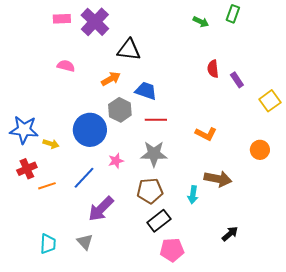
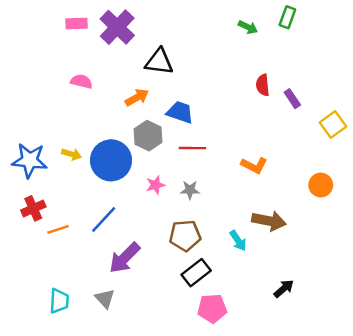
yellow arrow: (51, 144) -> (72, 154), moved
gray star: (154, 154) -> (190, 190), size x0.6
pink star: (116, 161) -> (155, 185), moved
cyan arrow: (193, 195) -> (238, 241), turned -42

